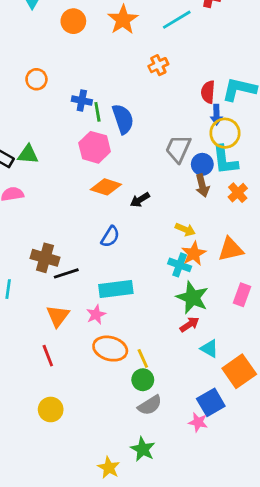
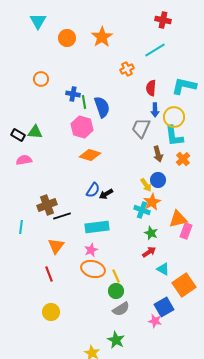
cyan line: (177, 20) -> (155, 50), moved
red semicircle: (208, 92) -> (151, 88), moved
blue arrow: (216, 115) -> (155, 110), moved
blue circle: (202, 164) -> (158, 180), moved
black arrow: (140, 200) -> (106, 194), moved
yellow arrow: (185, 229) -> (146, 185), turned 32
orange triangle: (231, 249) -> (178, 219), moved
brown cross: (45, 258) -> (47, 205), turned -36
green star: (192, 298) -> (151, 233), size x0.6
pink star: (96, 315) -> (91, 250), moved

